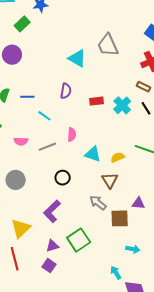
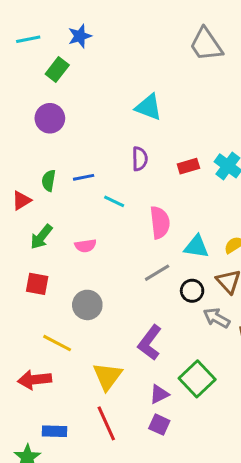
gray trapezoid: (108, 45) -> (206, 44), moved
pink semicircle: (72, 135) -> (160, 223), size x1.5
gray line: (47, 147) -> (157, 273), moved
black circle: (63, 178) -> (192, 291), moved

